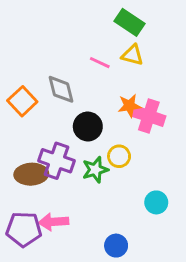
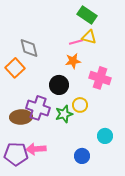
pink line: (100, 63) -> (76, 42), moved, turned -40
gray diamond: (61, 89) -> (29, 48), moved
orange star: (129, 106) -> (73, 61), moved
blue circle: (116, 246) -> (82, 156), moved

